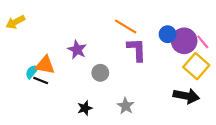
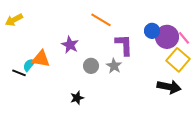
orange line: (126, 26) -> (101, 20), moved
black line: (41, 81) -> (19, 73), moved
gray star: (126, 106) -> (114, 66), moved

